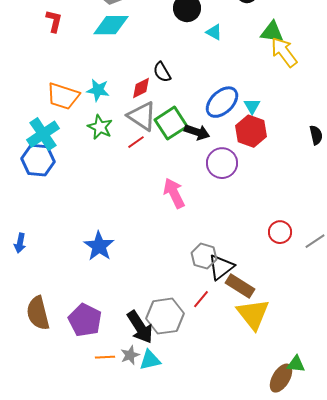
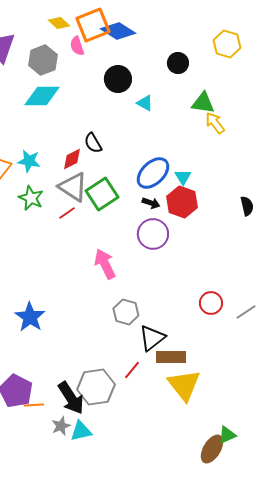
yellow arrow: (284, 52) -> (215, 123), size x0.7
black arrow: (197, 132) -> (151, 203), moved, size x0.7
gray hexagon: (204, 256) -> (126, 312), moved
brown rectangle: (240, 286) -> (171, 357), turned -32
orange line: (105, 357) -> (34, 405), moved
green triangle: (296, 364) -> (227, 435), turned -30

